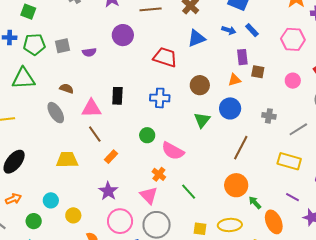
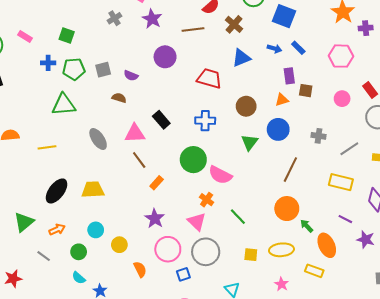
purple semicircle: (89, 52) -> (131, 76), turned 32
brown semicircle: (67, 88) -> (119, 98), moved
black rectangle: (117, 96) -> (161, 120), turned -42
green circle: (147, 135) -> (193, 160), size x1.6
yellow trapezoid: (67, 160) -> (93, 190), moved

